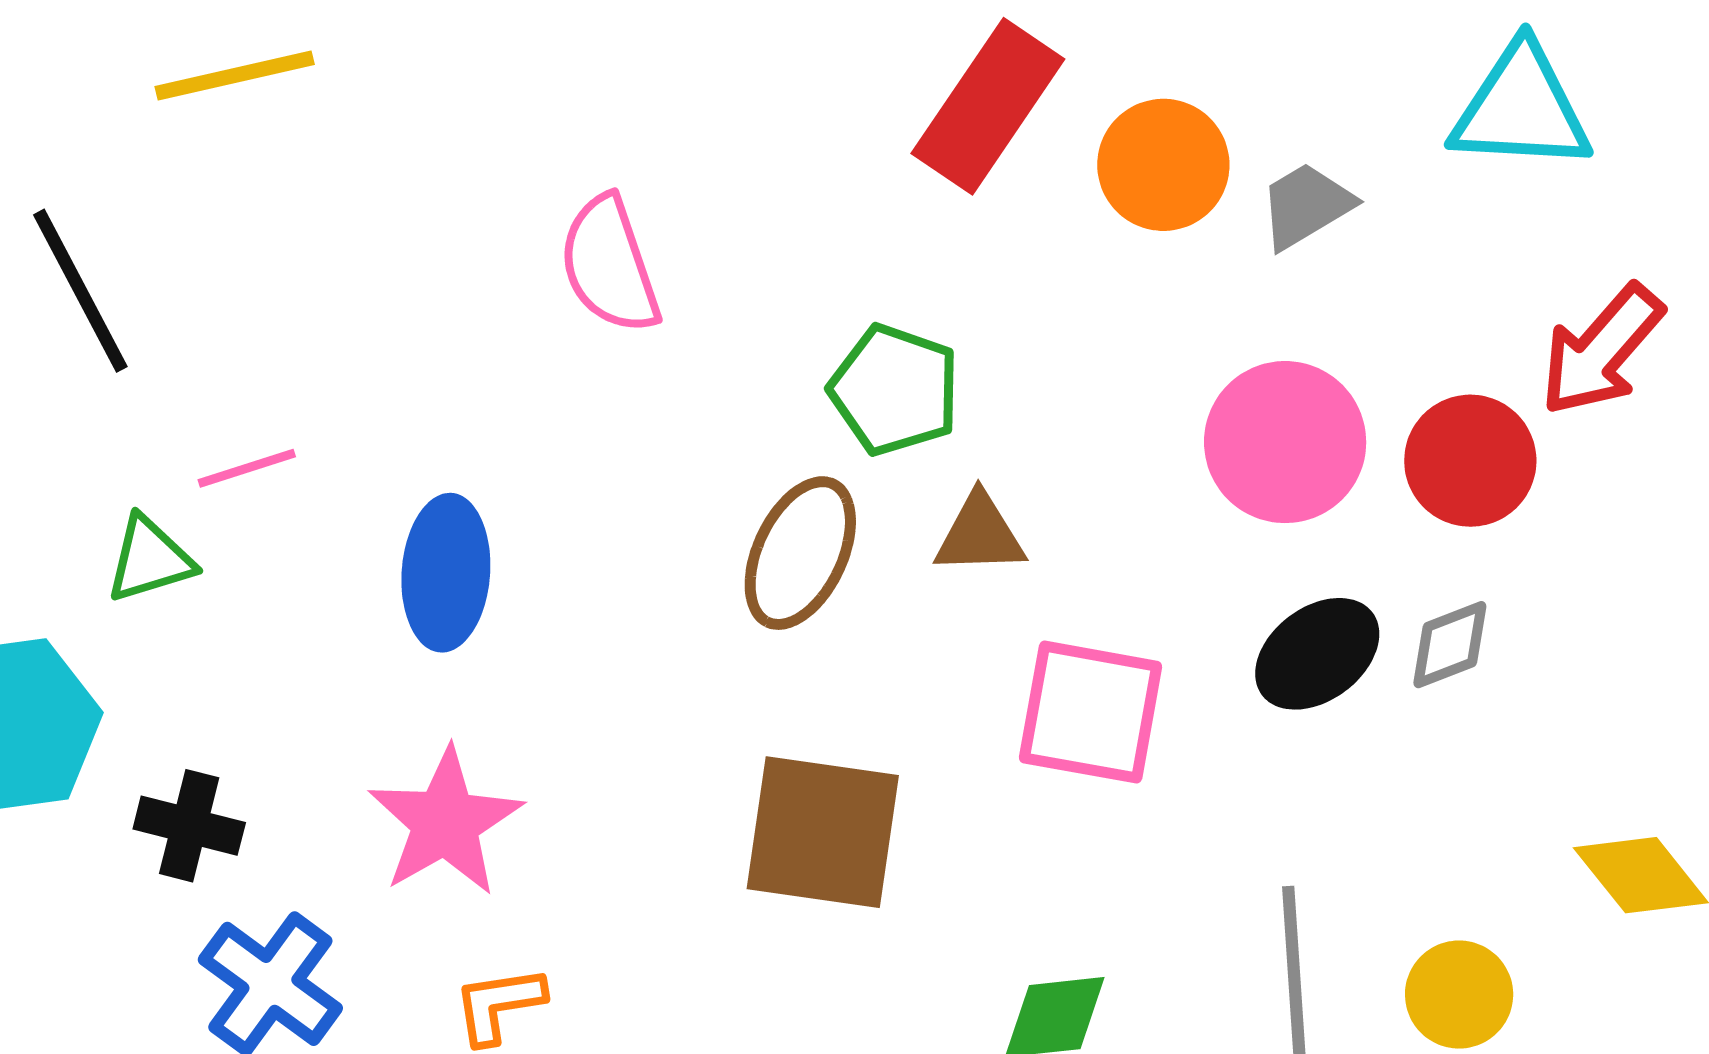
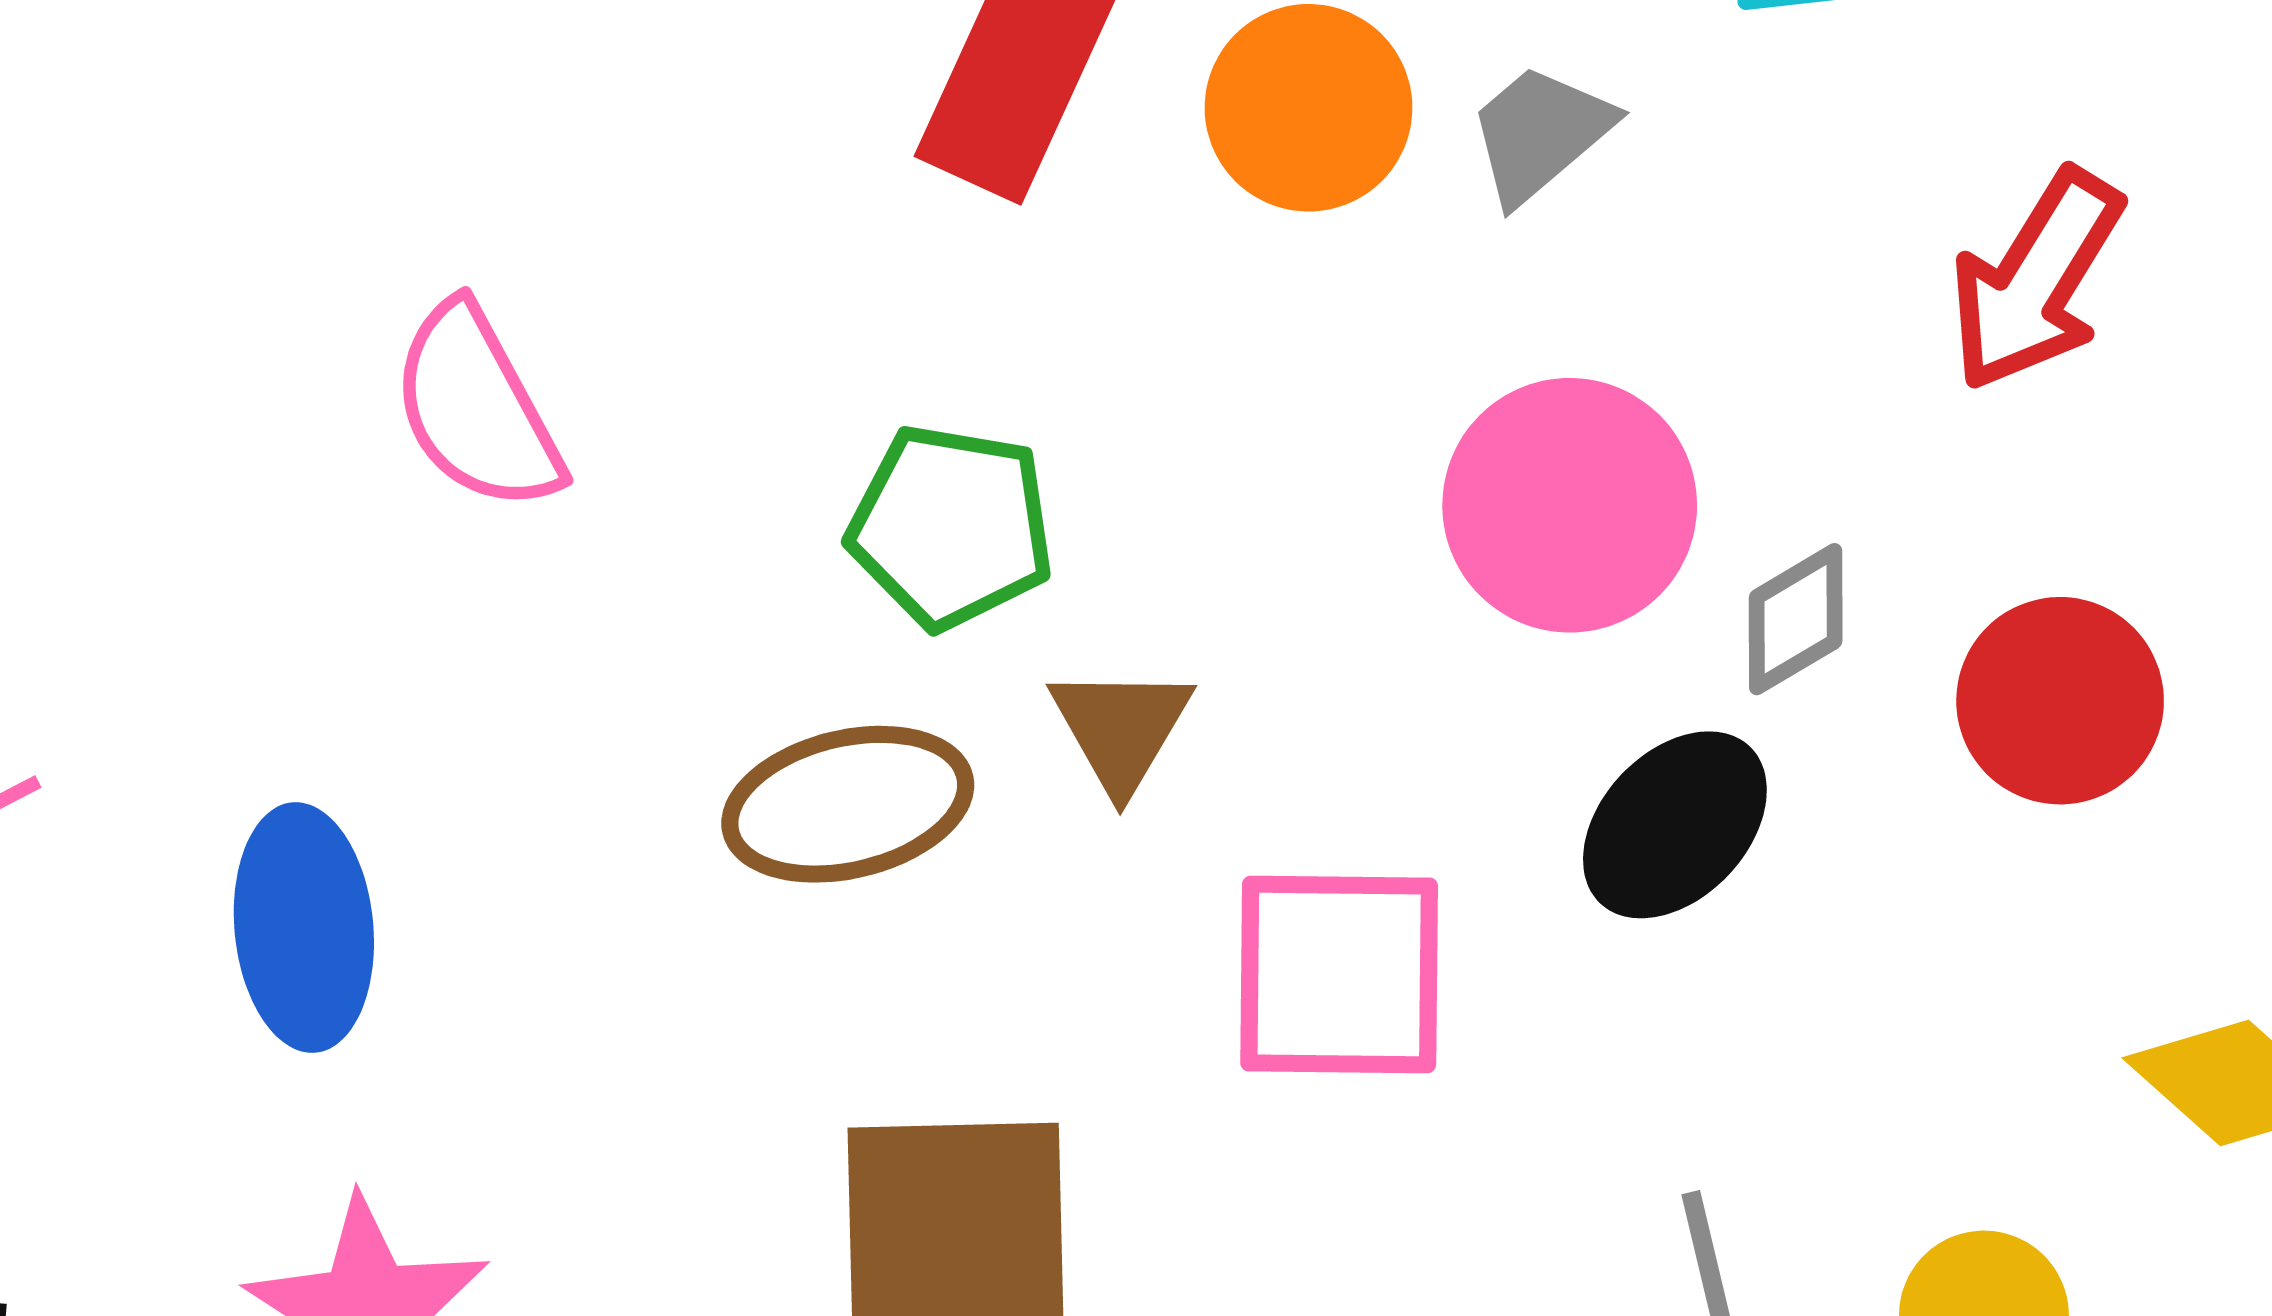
red circle: (1470, 461) -> (2060, 701), moved
brown triangle: (980, 534) -> (1121, 728), turned -48
brown ellipse: (800, 553) -> (848, 804), turned 61
gray diamond: (1450, 645) -> (1796, 619), moved

